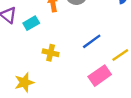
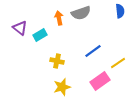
yellow star: (24, 82) -> (62, 87), moved

